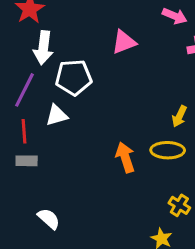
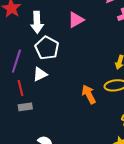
white arrow: (43, 48) -> (37, 22), moved
white pentagon: (74, 77) -> (47, 48), turned -30

